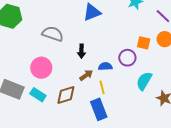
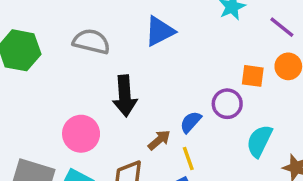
gray semicircle: (53, 34) -> (91, 41), moved
black arrow: (81, 51) -> (125, 96), moved, size x1.6
blue semicircle: (105, 66) -> (191, 122), turned -40

